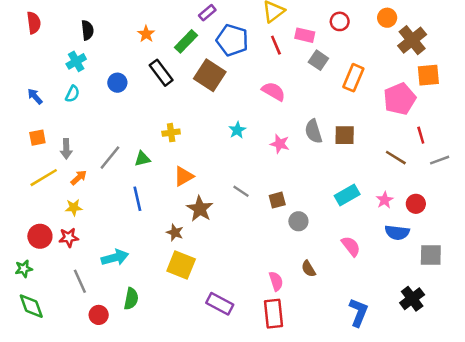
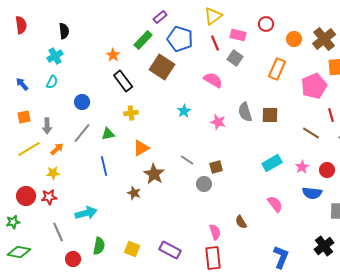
orange circle: (387, 18) -> (294, 39), moved
orange star: (146, 34) -> (113, 55), moved
gray square: (318, 60) -> (235, 58), moved
black rectangle: (161, 73) -> (123, 81), moved
blue circle: (117, 83) -> (82, 102), moved
gray circle: (298, 221) -> (204, 184), moved
yellow square: (181, 265) -> (132, 249), moved, size x0.7
green diamond: (31, 306) -> (19, 252), turned -60

